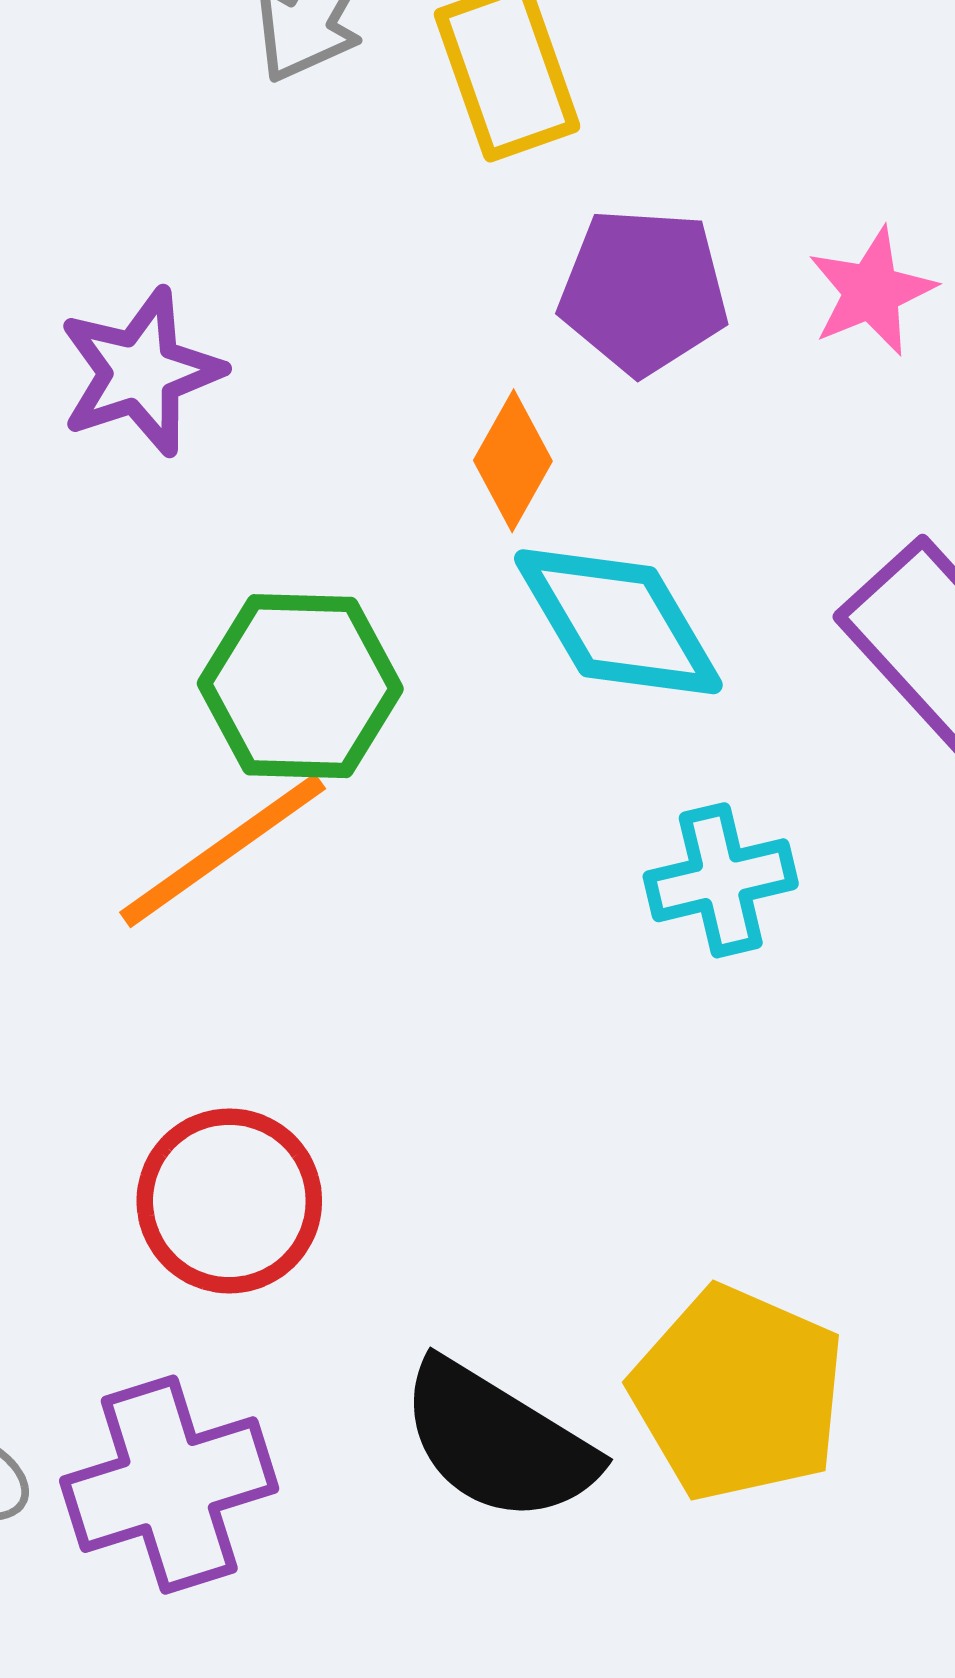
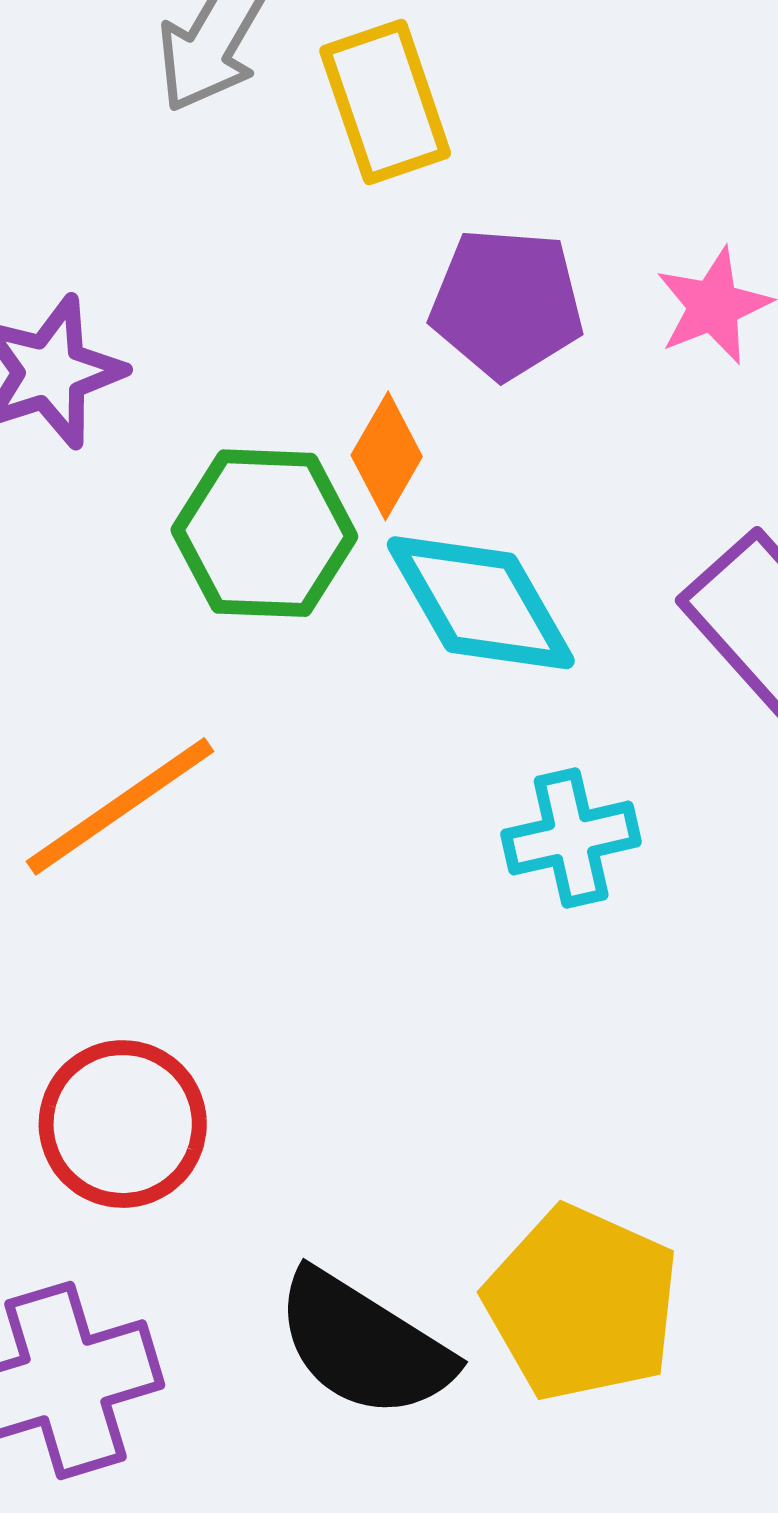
green hexagon: (300, 686) -> (264, 533), moved

